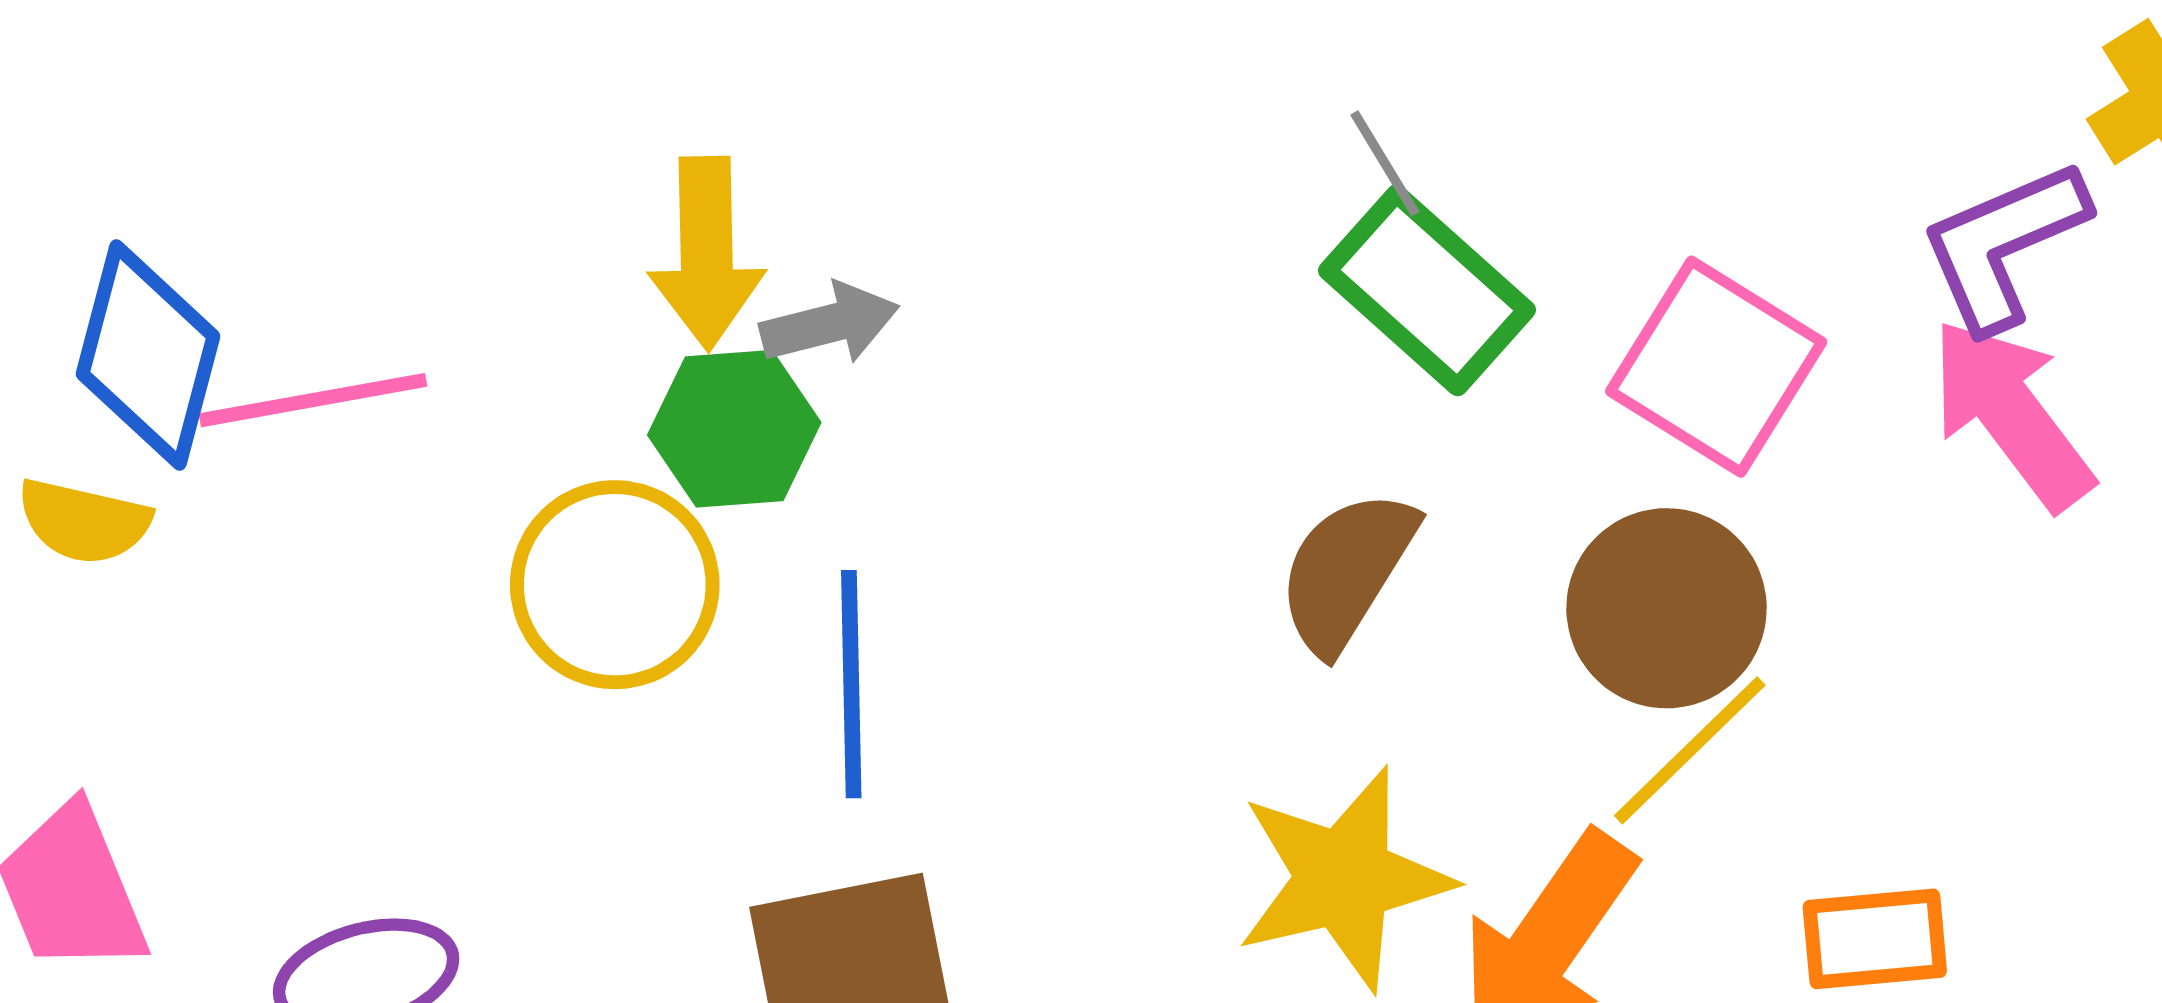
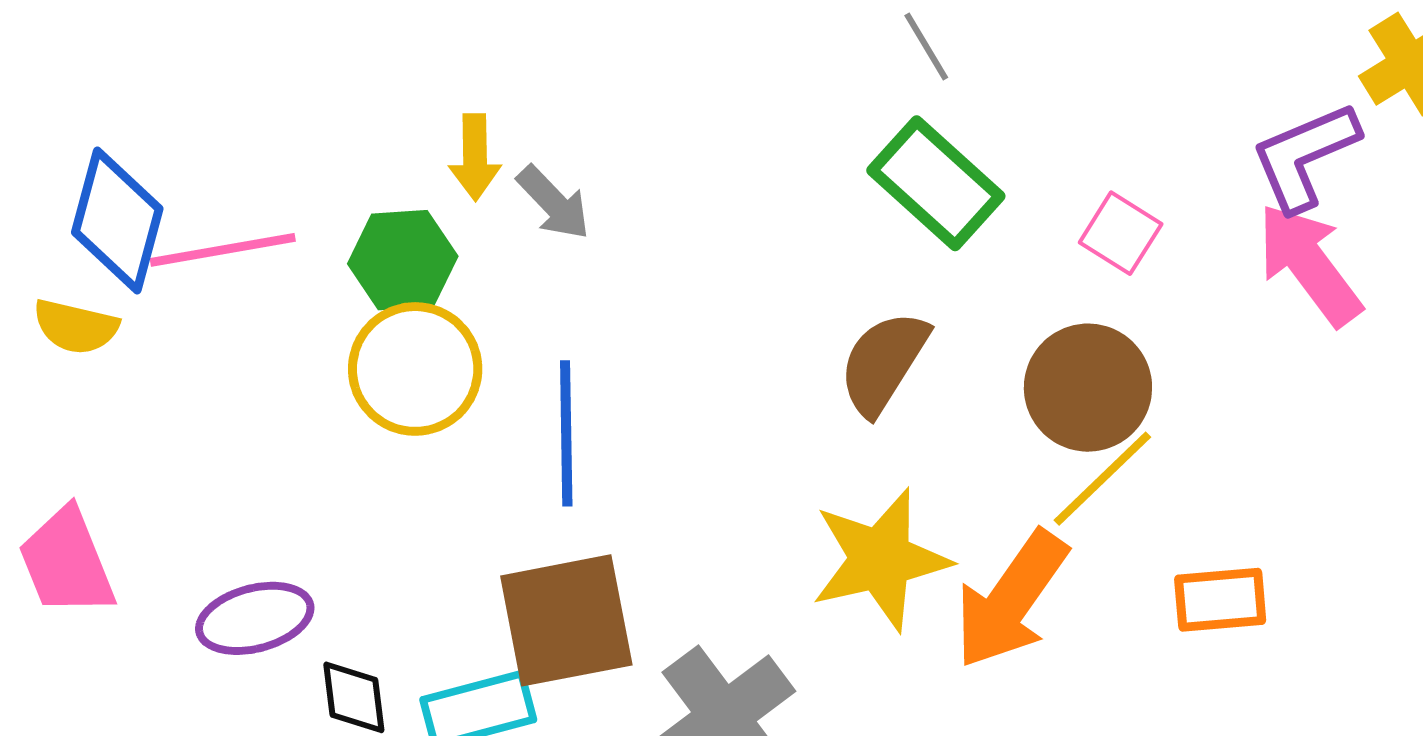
gray line: (1385, 163) -> (926, 46), moved
yellow arrow: (707, 253) -> (475, 157), size x0.7
gray arrow: (830, 324) -> (554, 203), turned 60
pink square: (1716, 367) -> (1121, 233), size x0.6
green hexagon: (734, 429) -> (403, 260), moved

